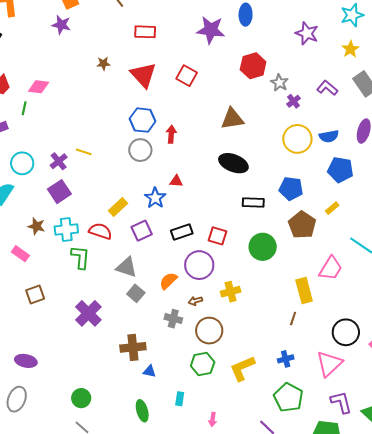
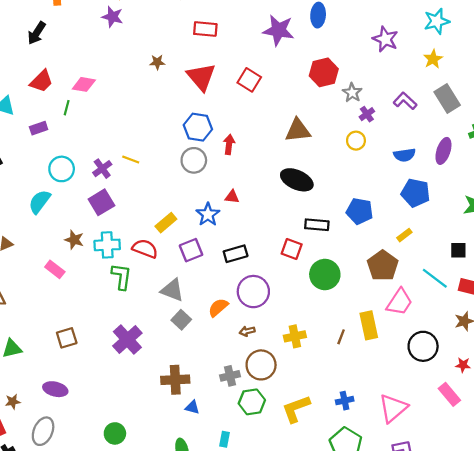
yellow circle: (297, 139) -> (356, 141), moved, size x0.6
brown pentagon: (302, 225) -> (383, 266), moved
red square: (217, 236) -> (292, 249), moved
yellow cross: (231, 292) -> (295, 336), moved
brown square: (35, 295) -> (67, 338), moved
gray cross: (173, 319) -> (230, 376), moved, turned -30
brown line: (293, 319) -> (341, 337), moved
black circle: (346, 332) -> (423, 346), moved

